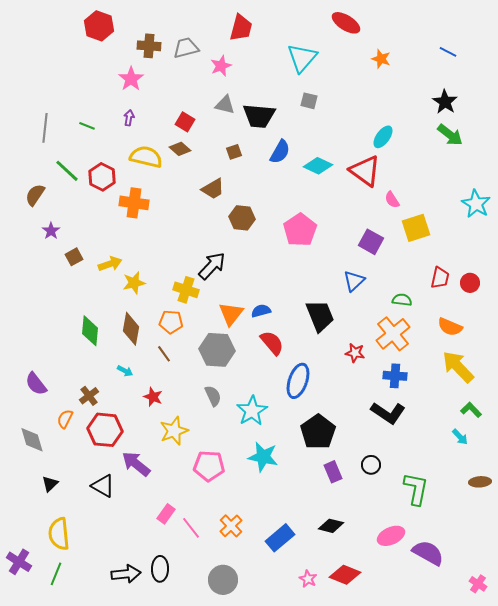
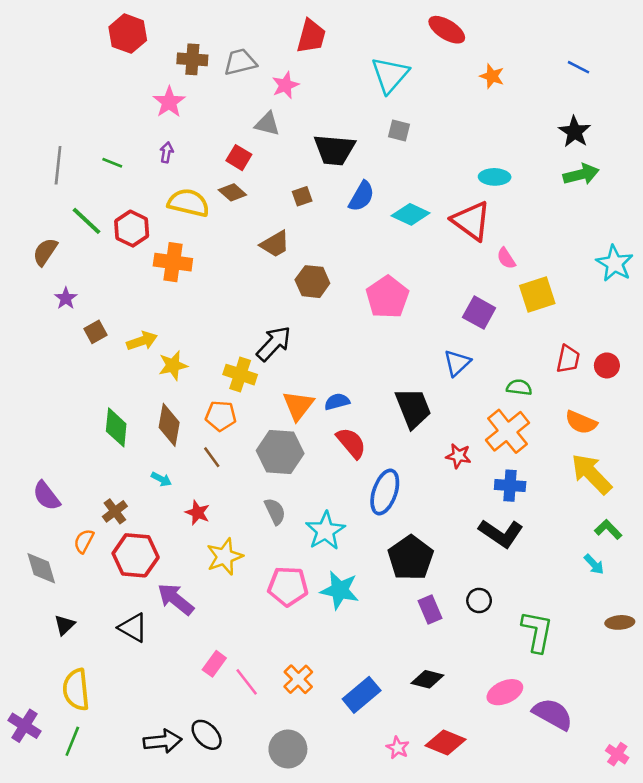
gray triangle: (225, 105) -> (267, 124), moved
green arrow: (450, 135) -> (581, 174), turned -52
cyan ellipse: (383, 137) -> (495, 177), turned 55
pink pentagon: (209, 466) -> (288, 586), moved
black ellipse: (160, 569) -> (207, 735), turned -45

